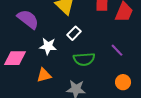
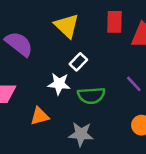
white star: (48, 46) -> (59, 84), moved

